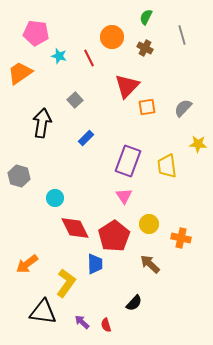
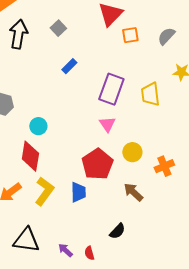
black arrow: (42, 123) -> (18, 34), moved
red diamond: (75, 228) -> (30, 156), moved, turned 36
orange cross: (181, 238) -> (164, 166), turned -36
yellow L-shape: (66, 283) -> (44, 191), moved

